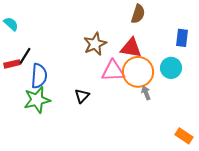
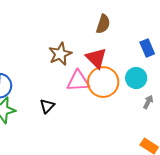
blue rectangle: (182, 38) -> (147, 48), turned -30
red triangle: (131, 48) -> (96, 58), turned 35
gray arrow: (146, 93) -> (148, 102), moved, turned 48

